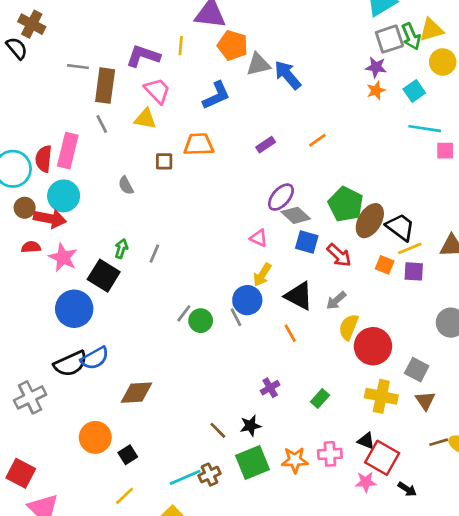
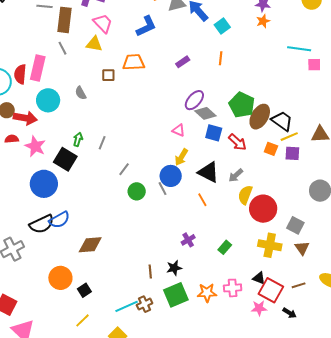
cyan square: (414, 91) -> (222, 26), moved
orange line: (317, 140) -> (221, 58), turned -48
cyan circle: (64, 196) -> (48, 100), moved
gray line: (184, 313) -> (124, 169), moved
brown line: (218, 430) -> (150, 272), turned 40
brown line: (439, 442) -> (299, 285), moved

